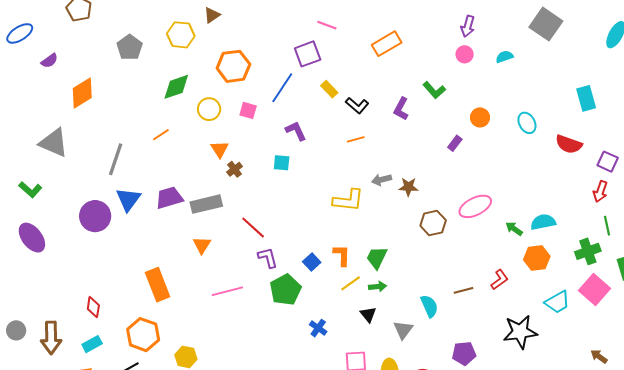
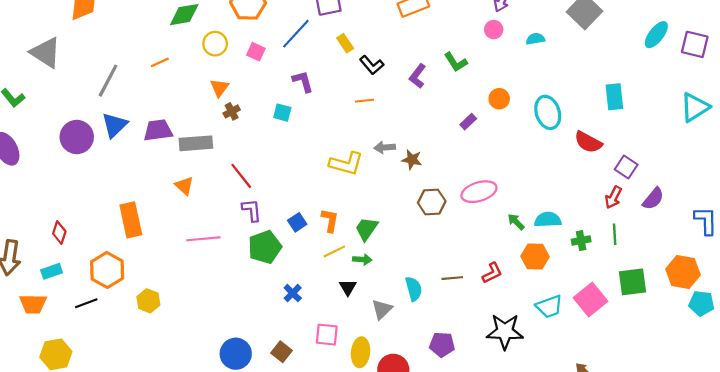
cyan ellipse: (527, 123) -> (548, 112), size x1.4
orange triangle: (202, 245) -> (184, 186), turned -30
green cross: (588, 251) -> (581, 241), moved, size x0.7

